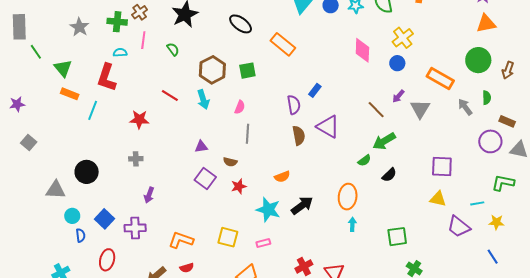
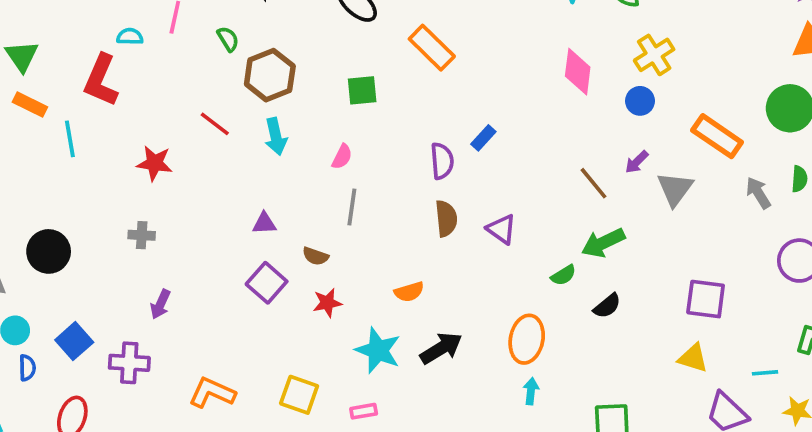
brown hexagon: (212, 70) -> (270, 75), moved
cyan line: (93, 110) -> (70, 139), turned -36
purple triangle: (328, 127) -> (502, 229), moved, size x0.7

